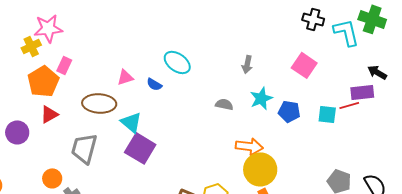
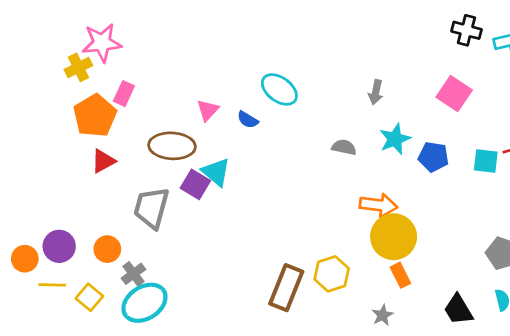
pink triangle: (125, 77) -> (208, 110), turned -30
purple circle: (17, 132) -> (59, 246), moved
purple square: (140, 148) -> (195, 184), moved, size x0.7

